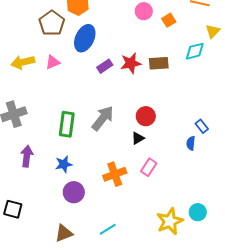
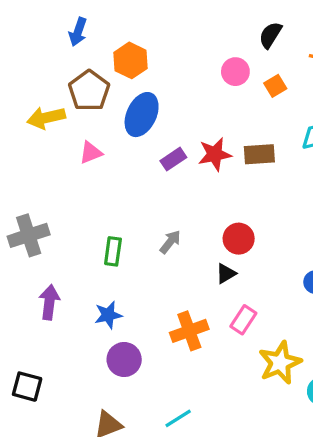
yellow arrow: (23, 62) -> (46, 118), moved
gray arrow: (103, 118) -> (170, 242), size x0.6
green rectangle: (67, 124) -> (113, 251), size x0.7
yellow star: (170, 221) -> (280, 363), moved

